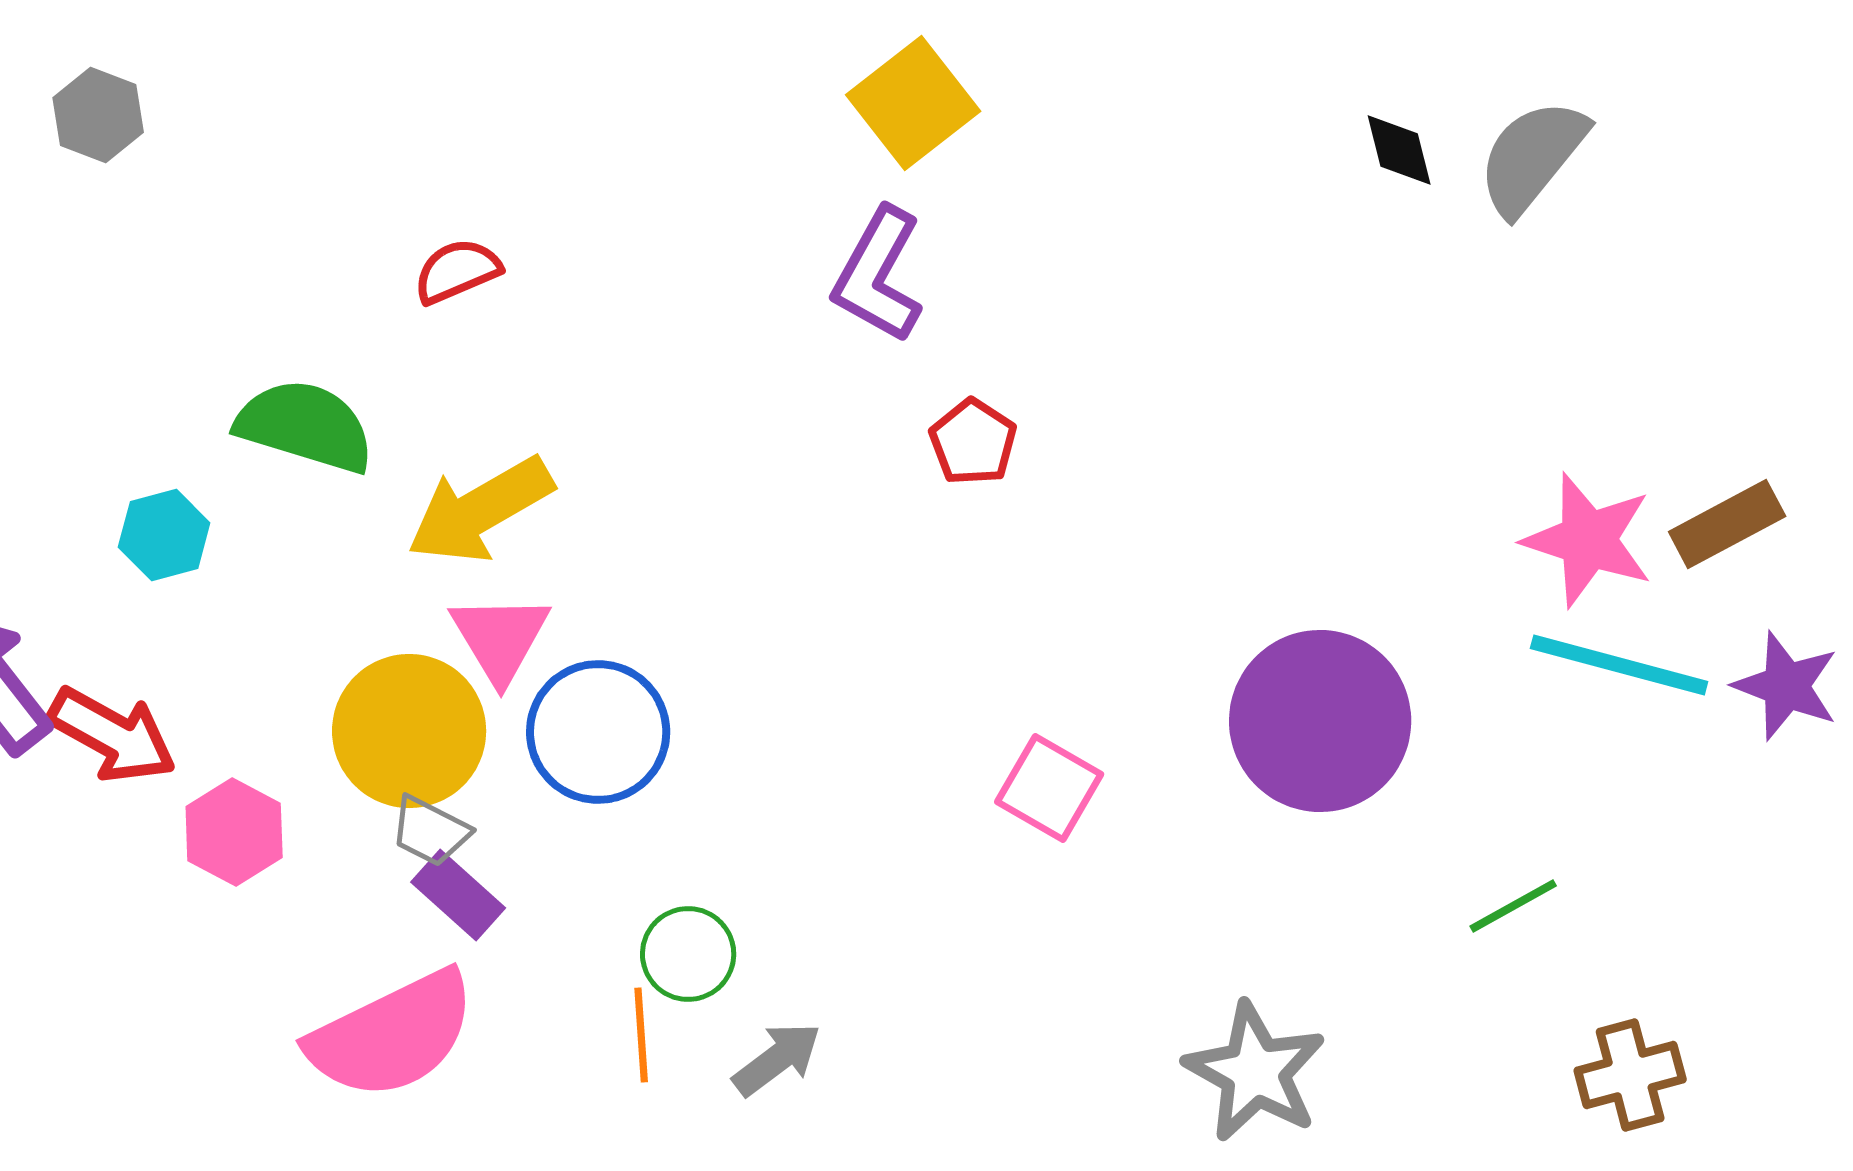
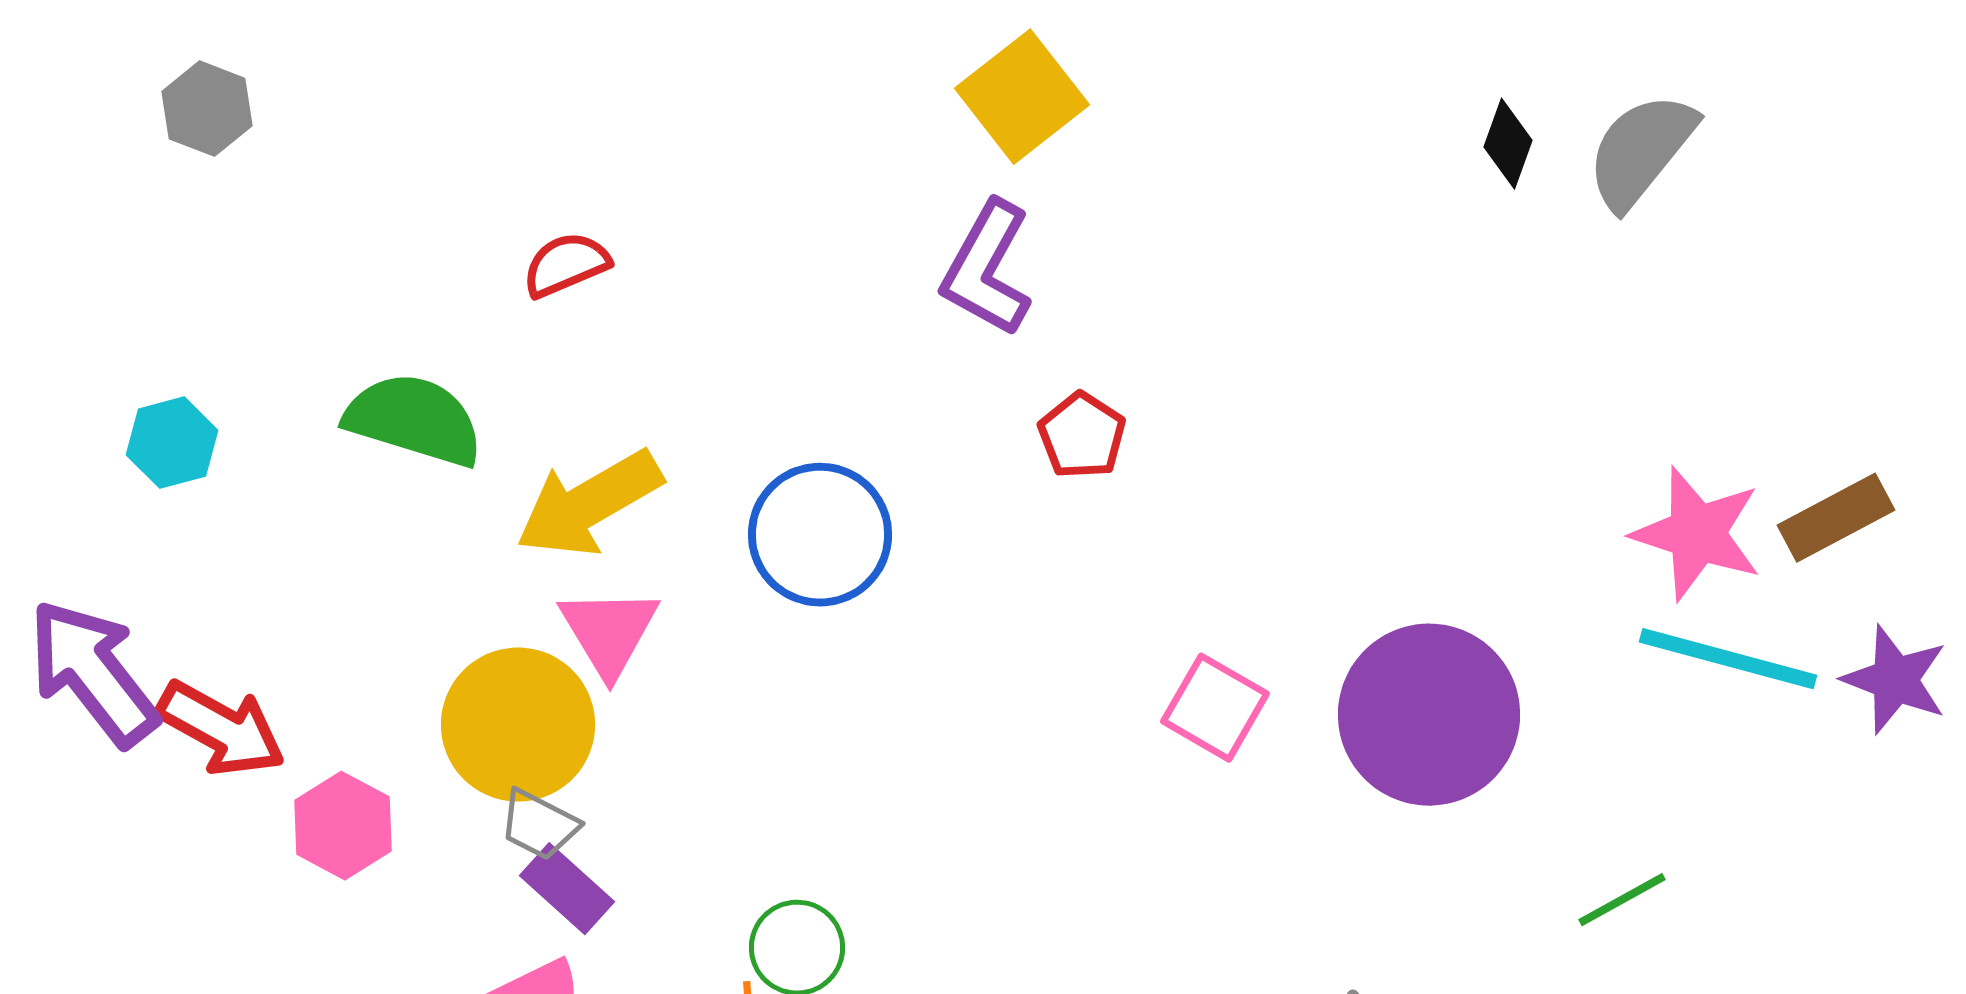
black diamond: (1399, 150) -> (1508, 144), turned 34
cyan hexagon: (164, 535) -> (172, 443), moved
blue circle: (598, 732) -> (820, 535), moved
pink square: (1049, 788) -> (1215, 708), moved

